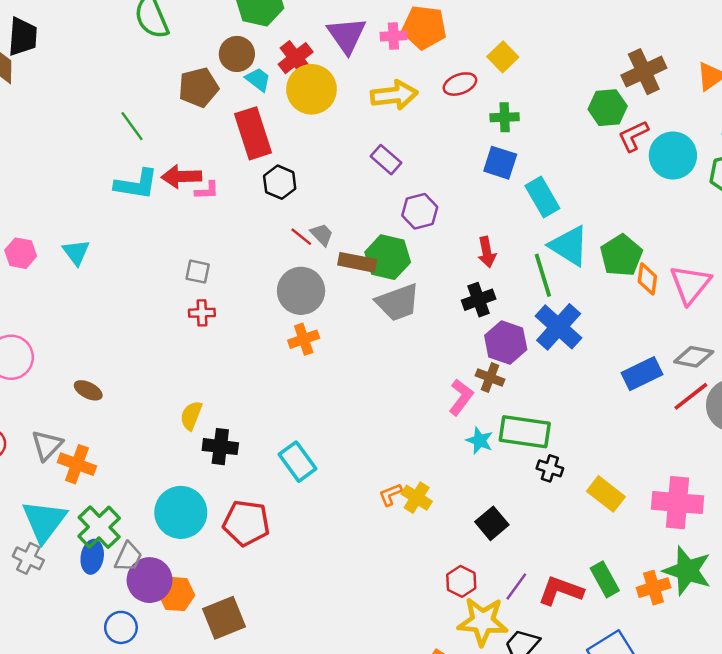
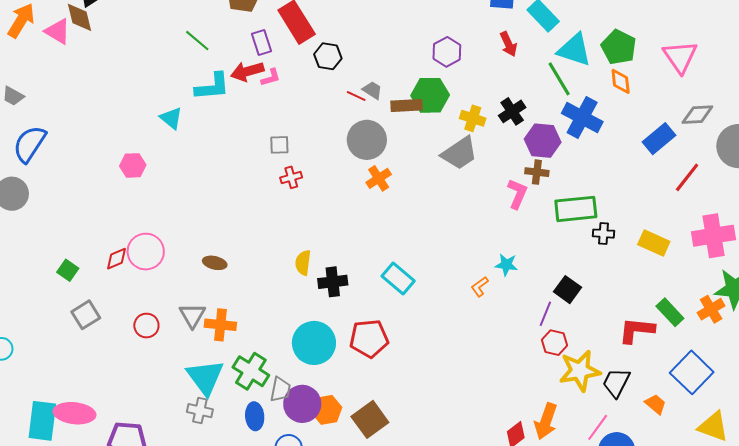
purple rectangle: (386, 160) -> (262, 43), moved, turned 45
cyan triangle: (76, 252) -> (171, 118), moved
red arrow: (487, 252) -> (508, 44), moved
orange diamond: (647, 279) -> (621, 81), moved
gray trapezoid: (398, 302) -> (459, 153), moved
red line: (691, 396) -> (687, 177), moved
cyan star: (480, 441) -> (506, 265), moved
yellow cross: (417, 498) -> (473, 118), moved
blue ellipse: (92, 557) -> (255, 416), moved
purple line: (516, 586) -> (545, 314), moved

